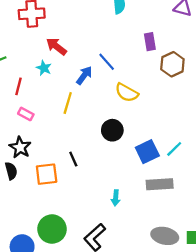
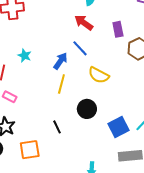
red arrow: (56, 46) -> (84, 23), moved
yellow line: (68, 103) -> (61, 84), moved
black line: (73, 159) -> (57, 127), moved

